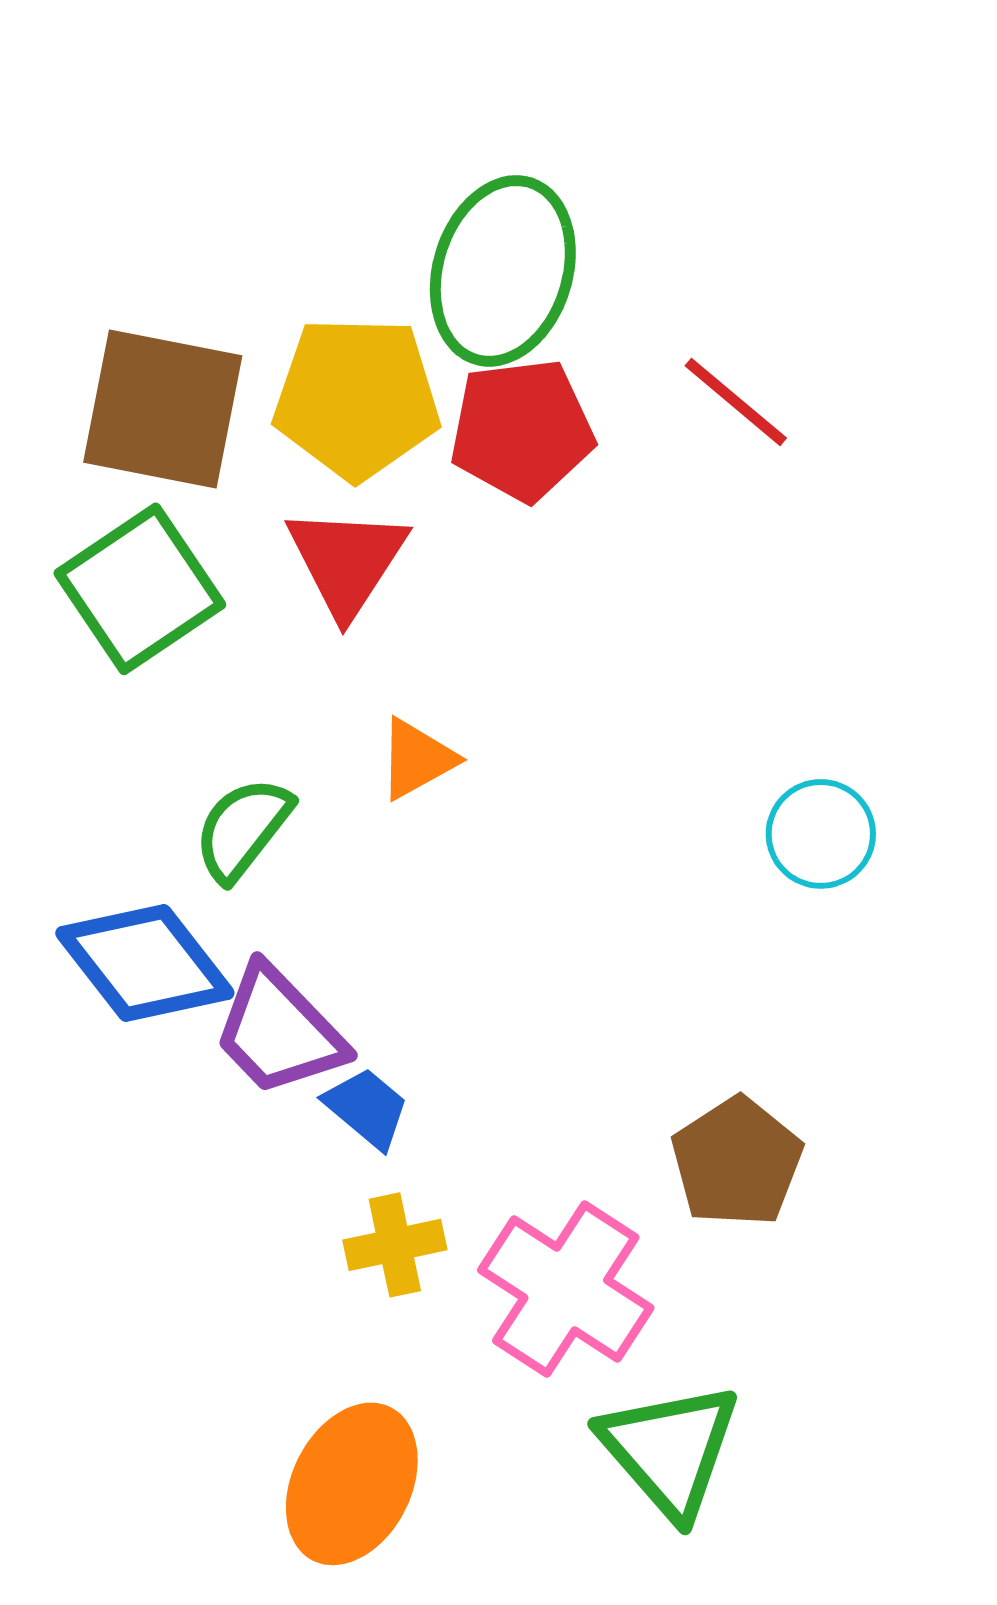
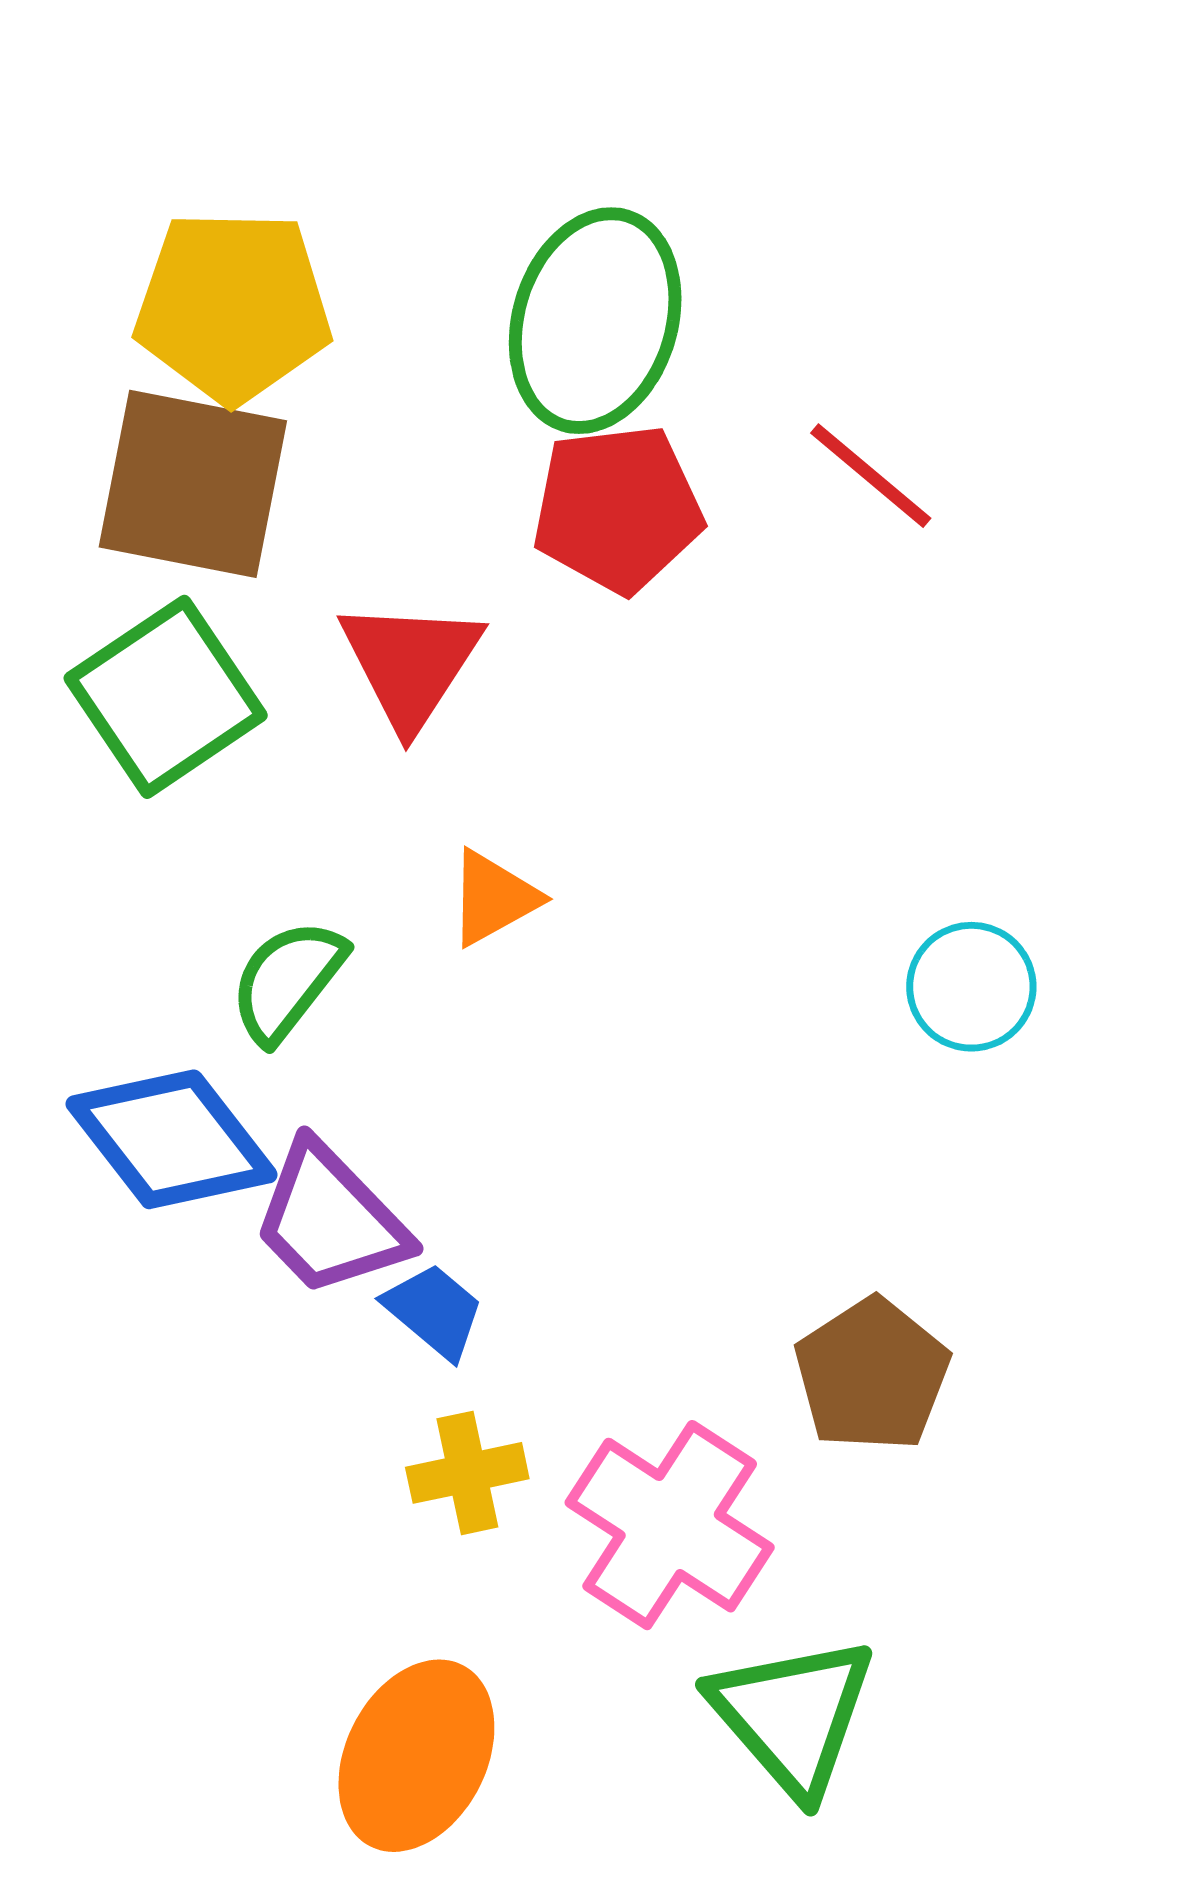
yellow pentagon: (357, 398) -> (233, 306), moved

